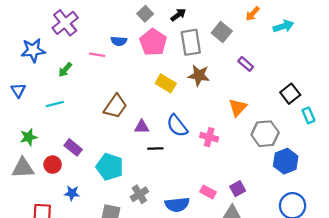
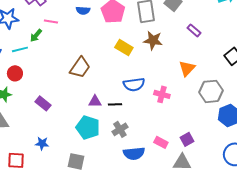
pink line: (97, 55) -> (51, 21), moved
cyan line: (55, 104) -> (20, 49), moved
blue semicircle: (177, 126) -> (134, 84), turned -60
purple triangle: (142, 127) -> (95, 101), moved
red circle: (53, 165) -> (15, 73), moved
cyan pentagon: (110, 167) -> (88, 127), moved
gray cross: (139, 194) -> (120, 129), moved

